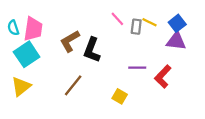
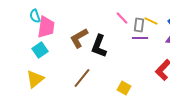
cyan semicircle: (13, 28) -> (35, 16), moved
cyan square: (27, 54) -> (40, 50), size x0.7
purple line: (137, 68) -> (140, 38), moved

